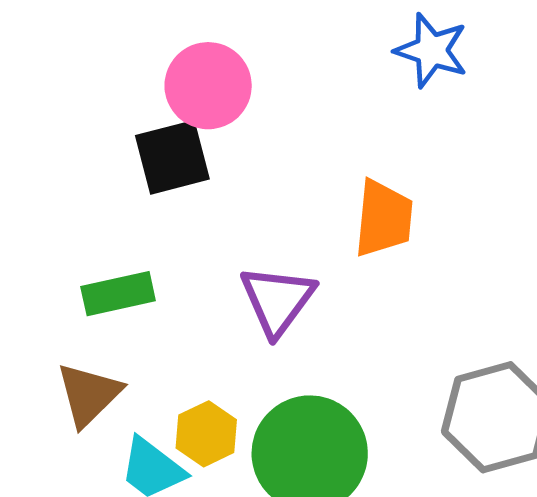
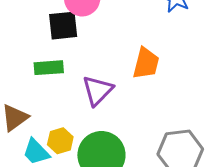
green rectangle: (118, 294) -> (49, 68), moved

